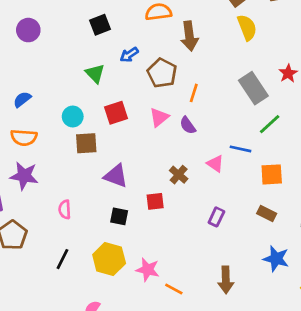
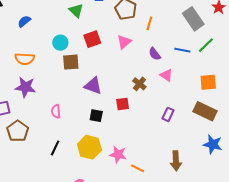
blue semicircle: (22, 99) -> (24, 21), moved
purple semicircle: (188, 125) -> (155, 54), moved
blue line: (241, 149) -> (182, 50), moved
brown rectangle: (267, 214) -> (205, 111), size x1.6

